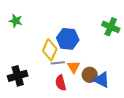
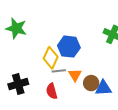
green star: (16, 21) -> (16, 28), size x1.5
blue triangle: (102, 80) -> (103, 88), turned -30
red semicircle: (61, 83) -> (52, 91), moved

